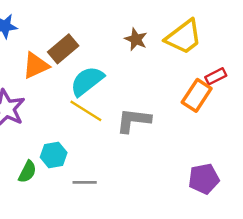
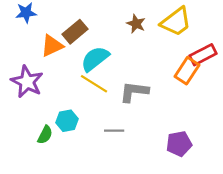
red rectangle: (216, 76) -> (203, 55), size x1.5
purple pentagon: (204, 179) -> (179, 144), moved
gray line: (85, 182) -> (114, 131), moved

